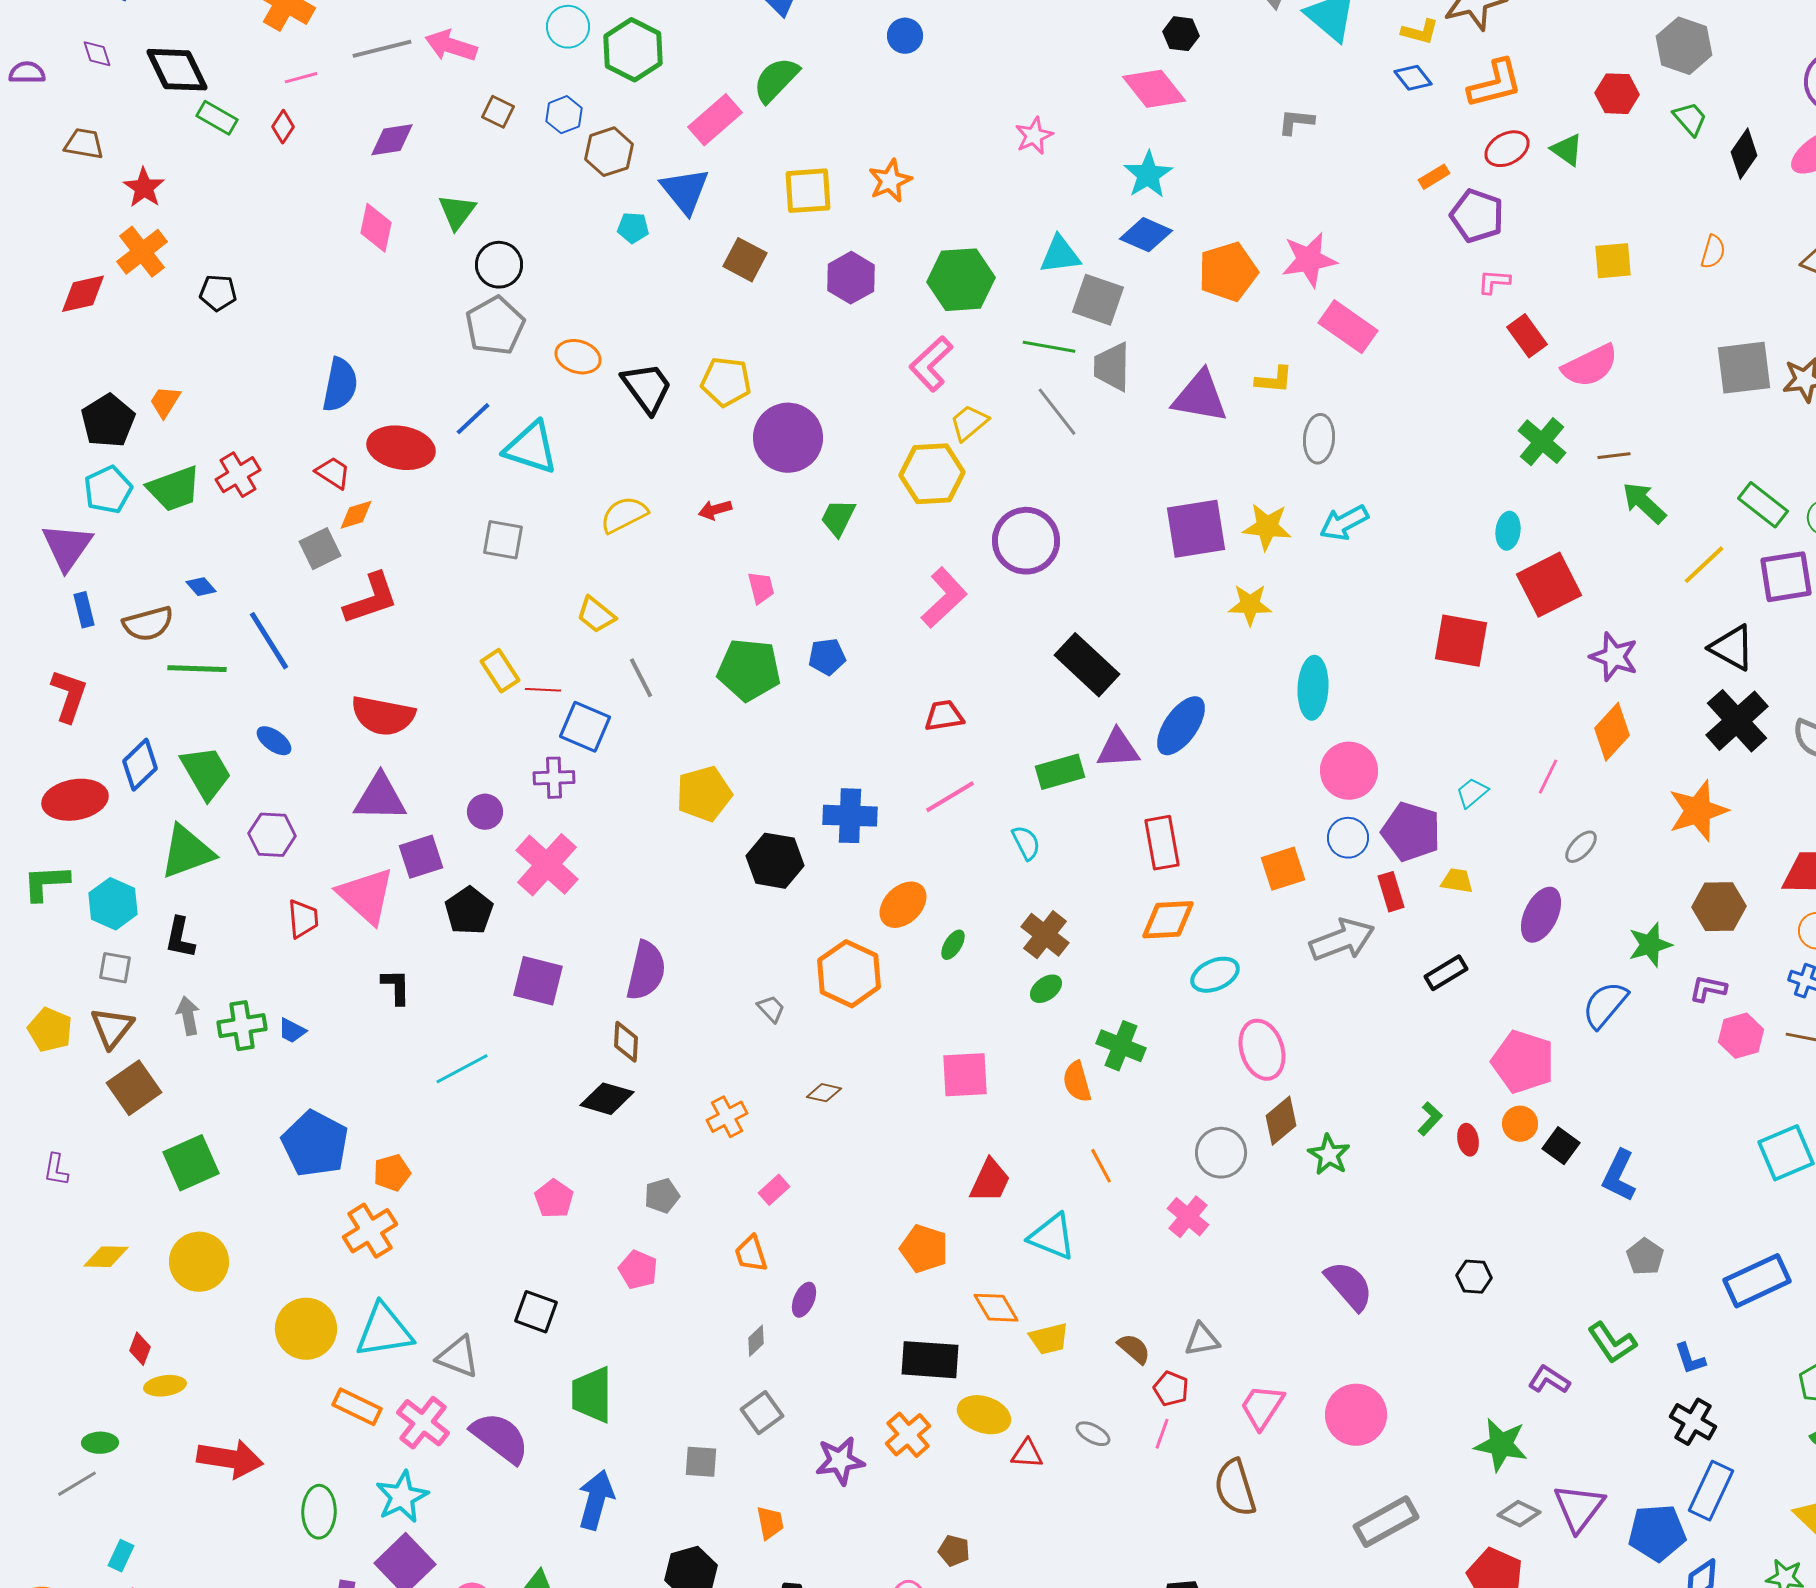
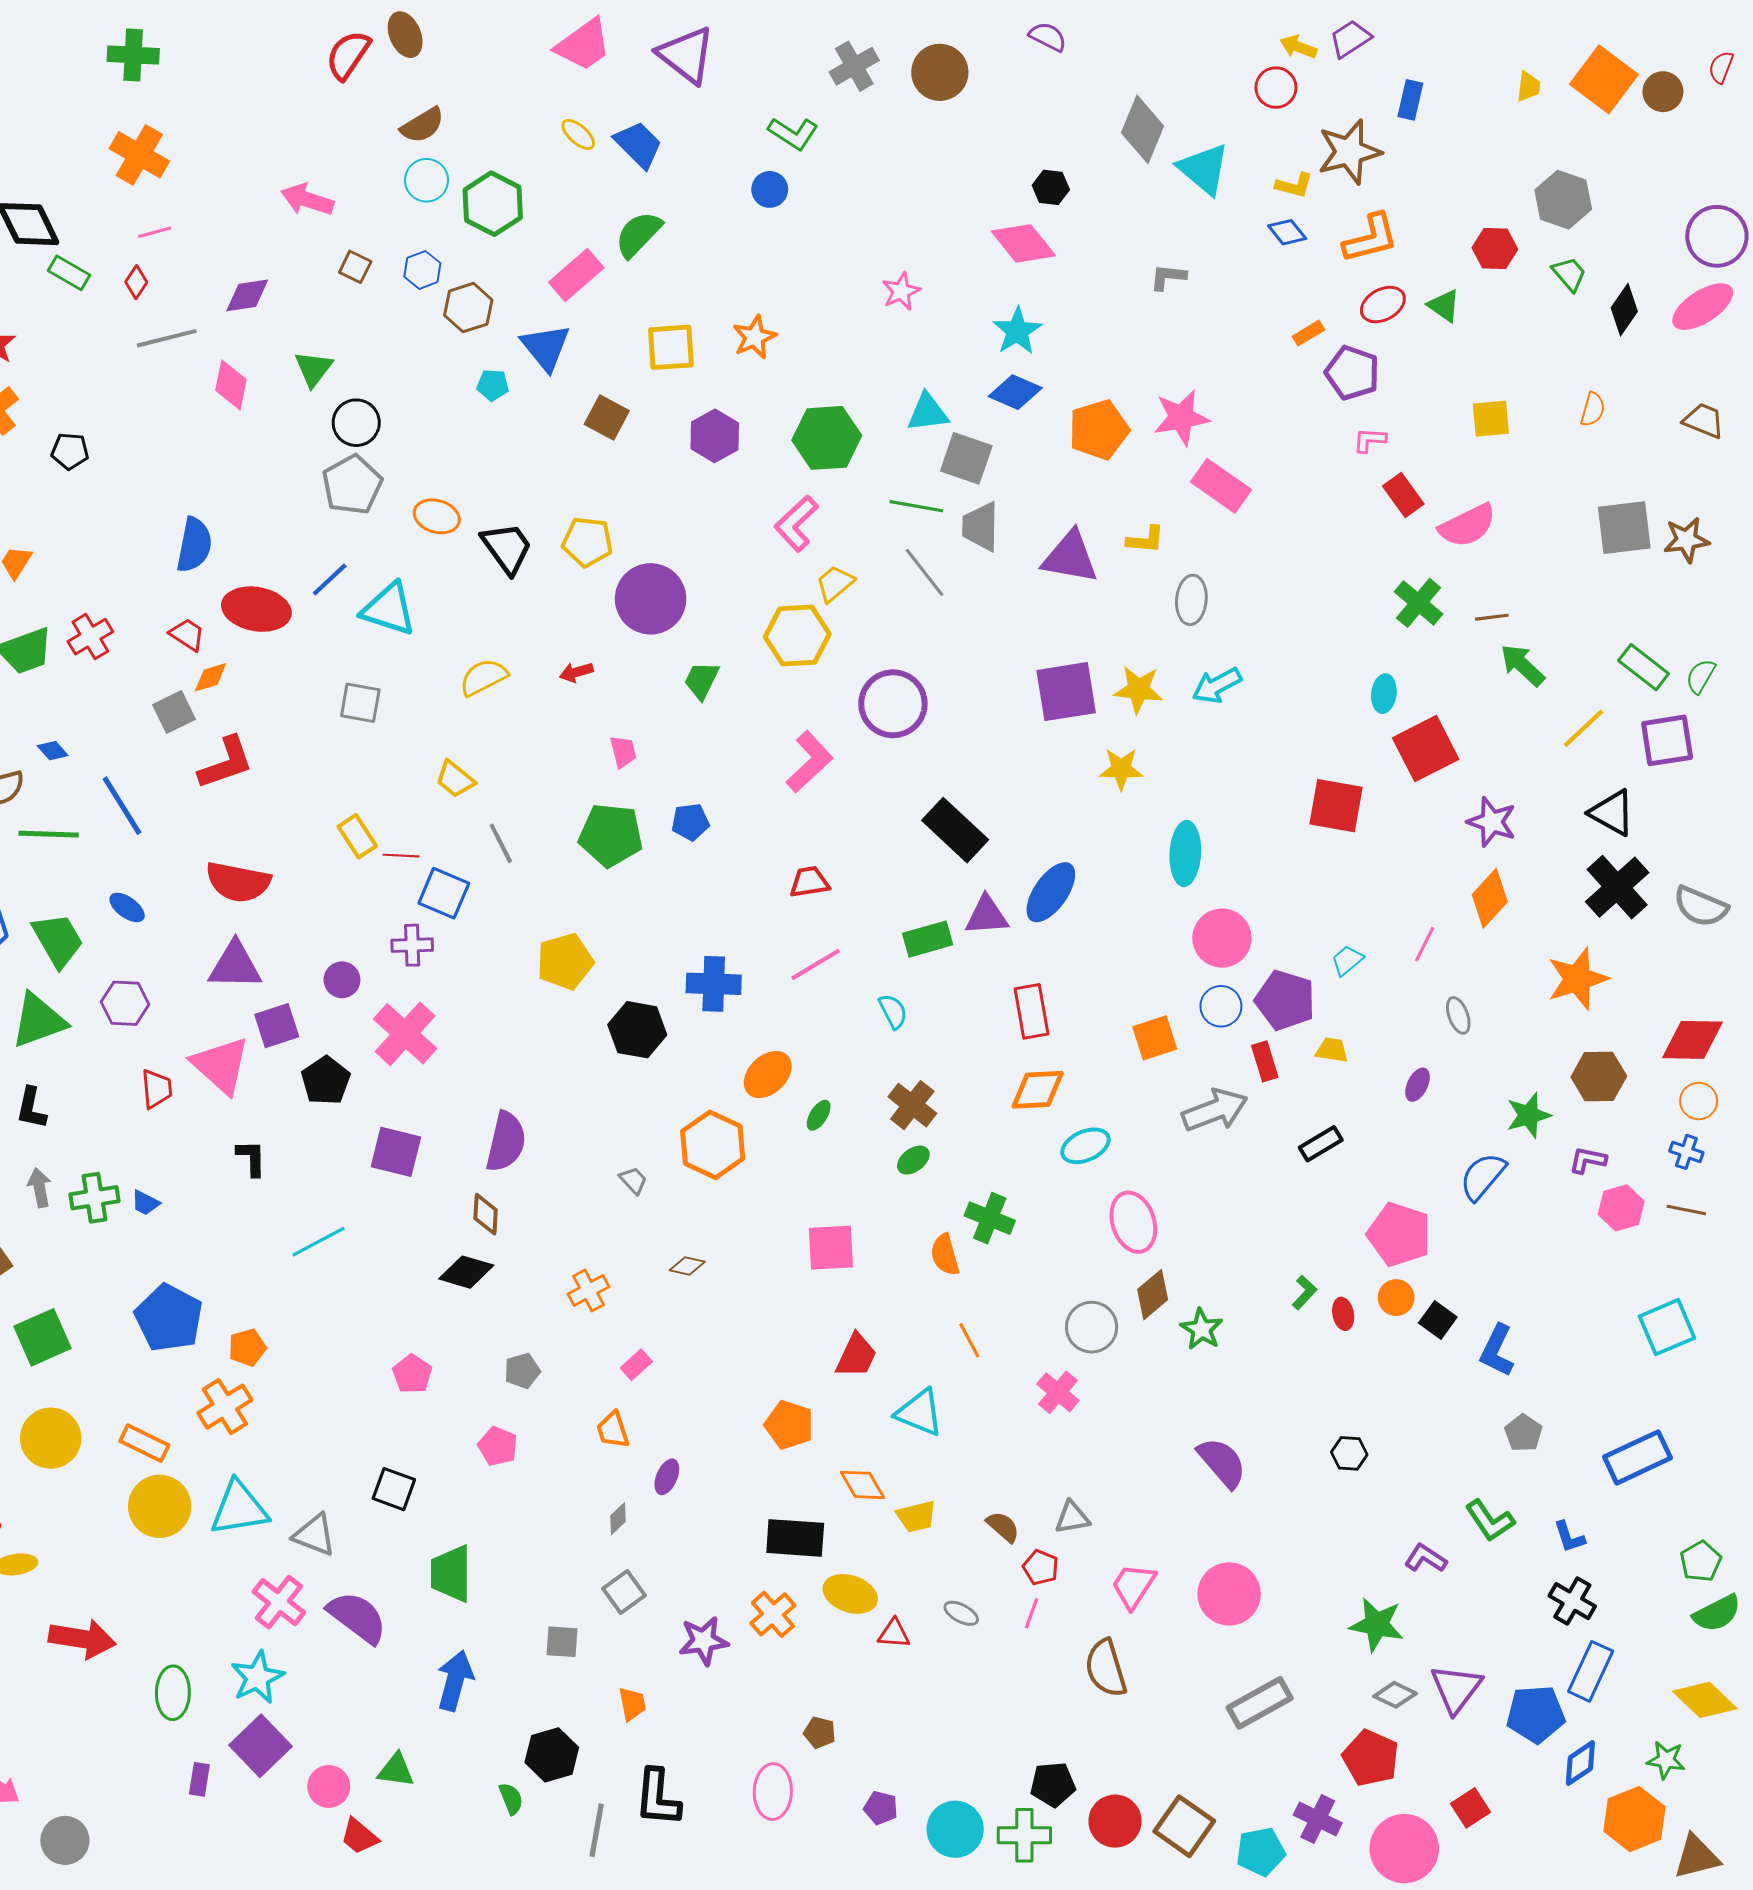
gray line: (382, 49) -> (167, 338), moved
gray ellipse: (1581, 847) -> (1458, 1015), turned -63
purple ellipse: (1541, 915) -> (1417, 1085), size x0.6
orange rectangle: (357, 1407) -> (144, 1443), moved

